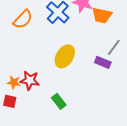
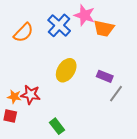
gray line: (114, 47) -> (116, 94), moved
green rectangle: (59, 101) -> (57, 126), moved

